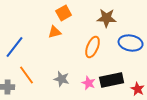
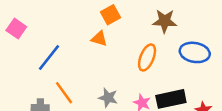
orange triangle: (55, 32) -> (99, 39), turned 32

